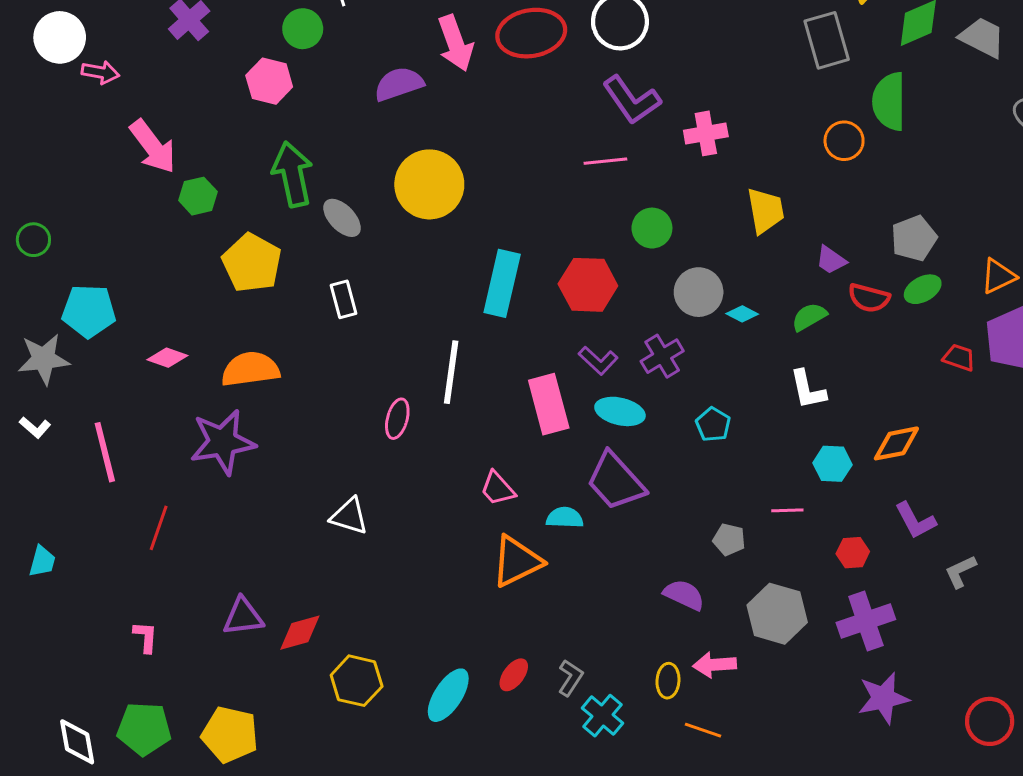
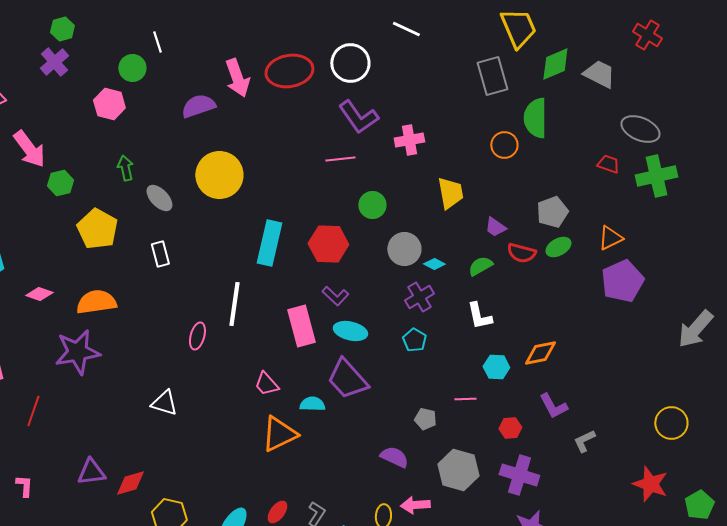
green arrow: (293, 174) -> (125, 168), size x0.6
purple cross: (662, 356) -> (419, 297), moved
red trapezoid: (959, 358) -> (608, 164), moved
purple cross: (866, 621) -> (519, 475), turned 36

